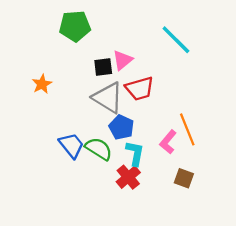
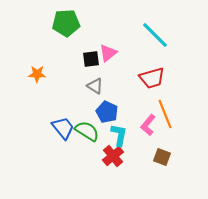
orange star: (42, 84) -> (37, 74), turned 30
red trapezoid: (140, 89) -> (152, 78), moved
gray triangle: (108, 98) -> (95, 86), size x0.6

